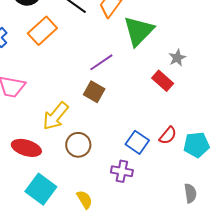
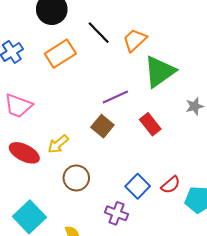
red rectangle: (163, 81) -> (150, 124), moved
yellow arrow: (56, 116) -> (58, 144), size x0.7
red ellipse: (26, 148) -> (24, 153), moved

